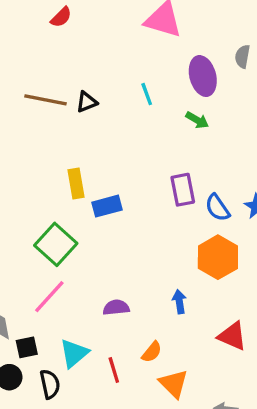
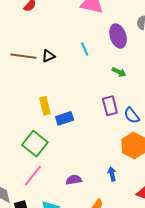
green arrow: (197, 120) -> (119, 72), moved

